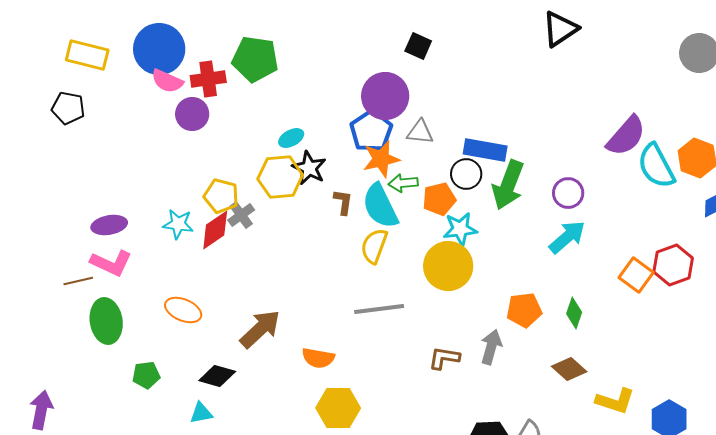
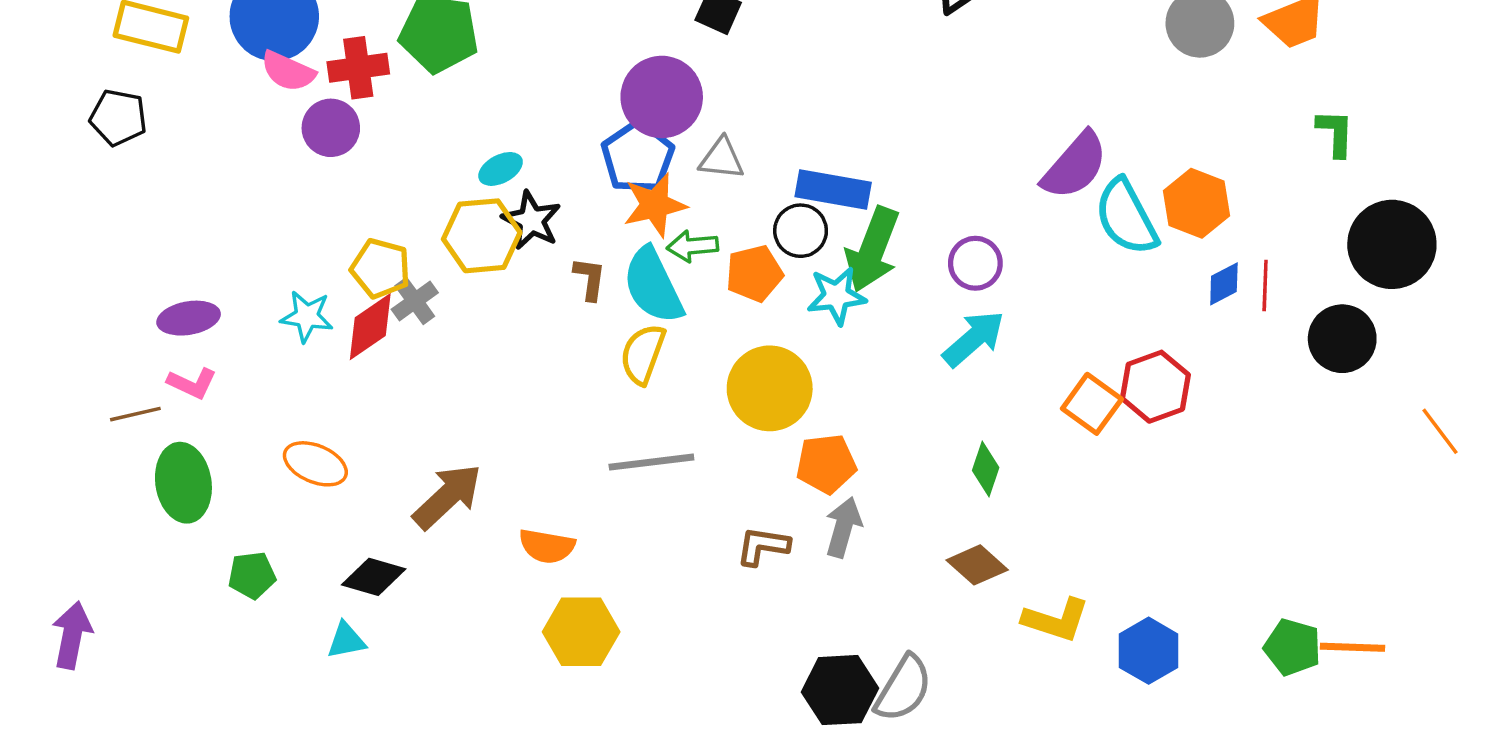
cyan star: (460, 229) -> (837, 296), moved
pink L-shape: (111, 263) -> (192, 383), size x0.7
orange pentagon: (524, 310) -> (826, 464), moved

